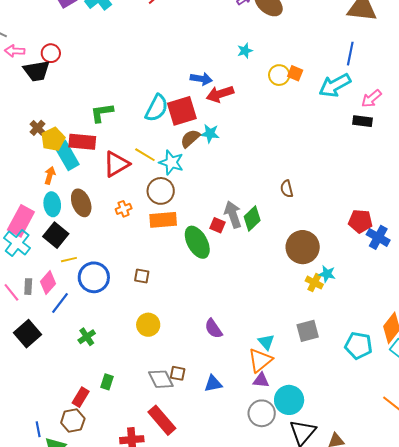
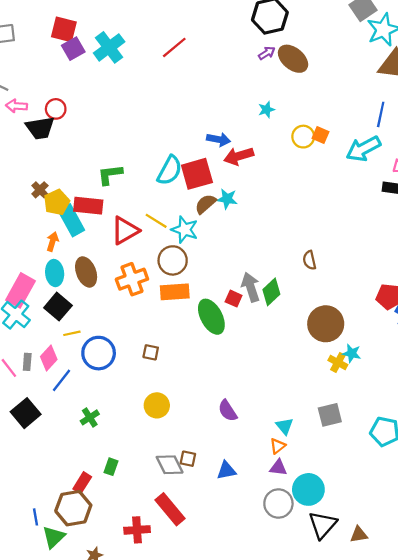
orange cross: (124, 209) -> (132, 279), size x1.8
orange triangle: (260, 360) -> (278, 446), size x0.6
brown hexagon: (73, 421) -> (73, 508), size x1.4

